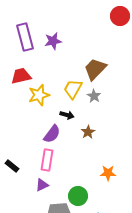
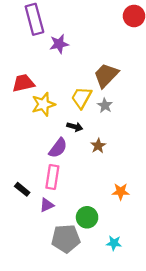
purple rectangle: (25, 37) -> (34, 19), moved
black rectangle: (12, 166) -> (22, 189), moved

